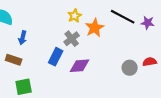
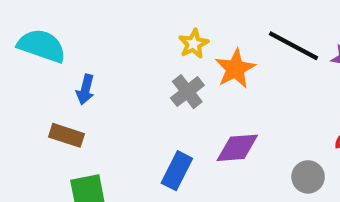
blue rectangle: (56, 57) -> (177, 171), moved
purple diamond: (80, 66) -> (237, 148), moved
gray circle: (130, 68) -> (308, 177), moved

